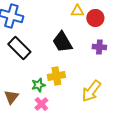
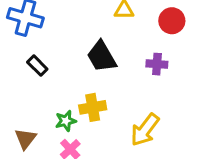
red circle: (95, 18) -> (172, 21), moved
black rectangle: (19, 48) -> (37, 66), size x0.6

